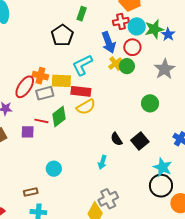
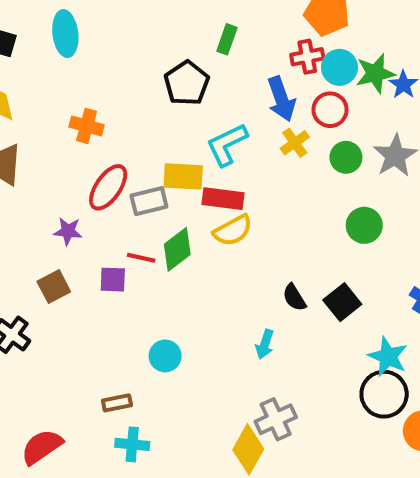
green circle: (127, 66) -> (346, 157), moved
orange cross: (40, 76) -> (87, 126), moved

